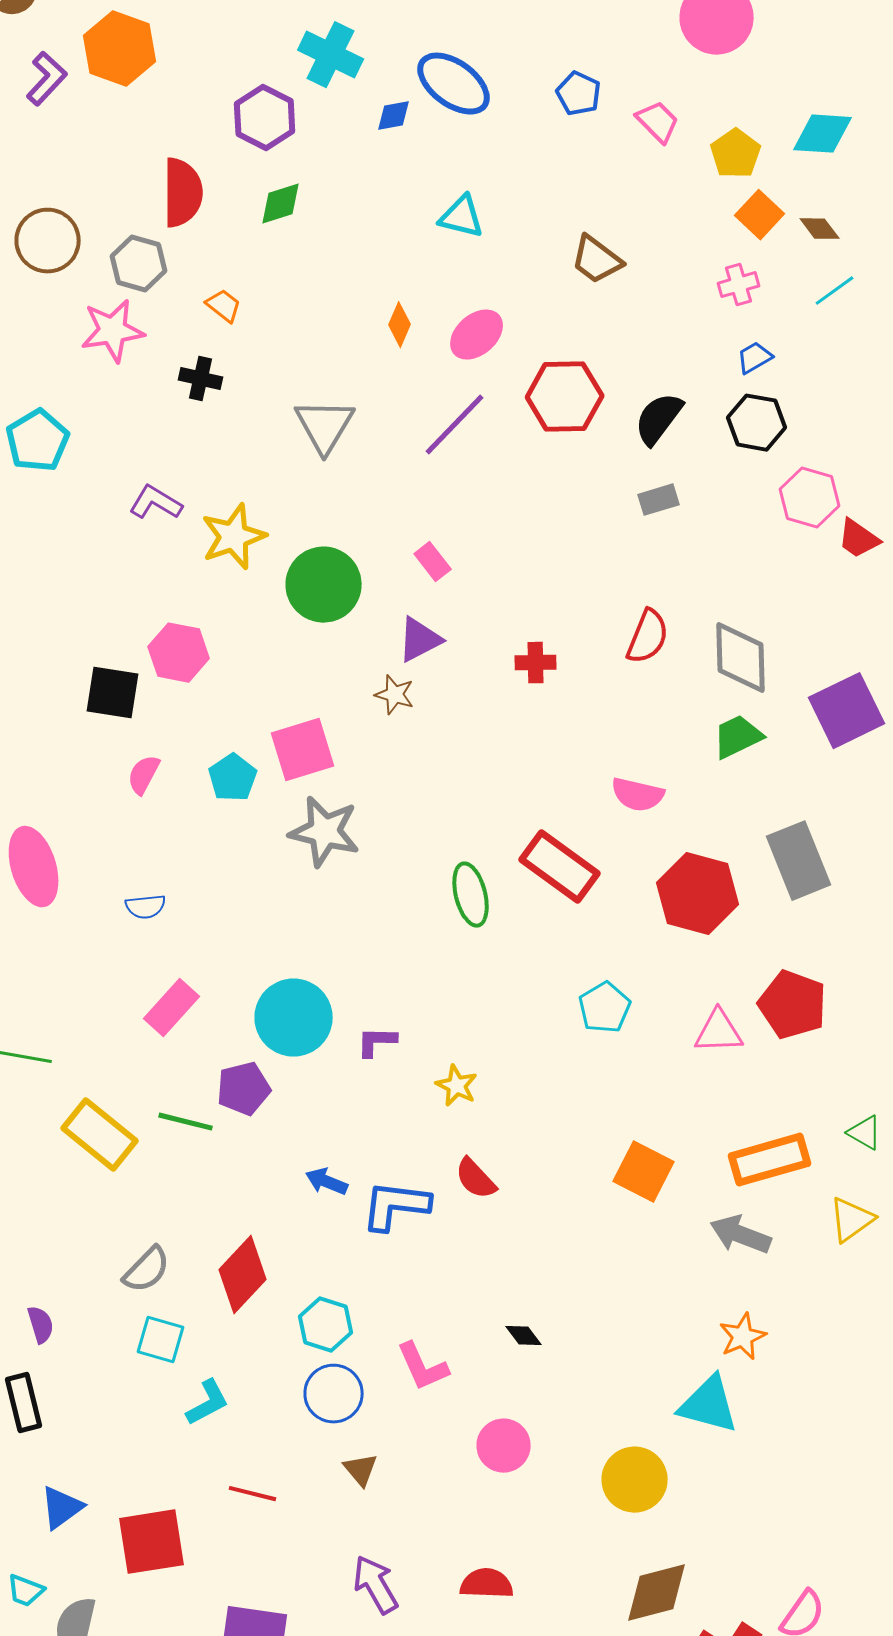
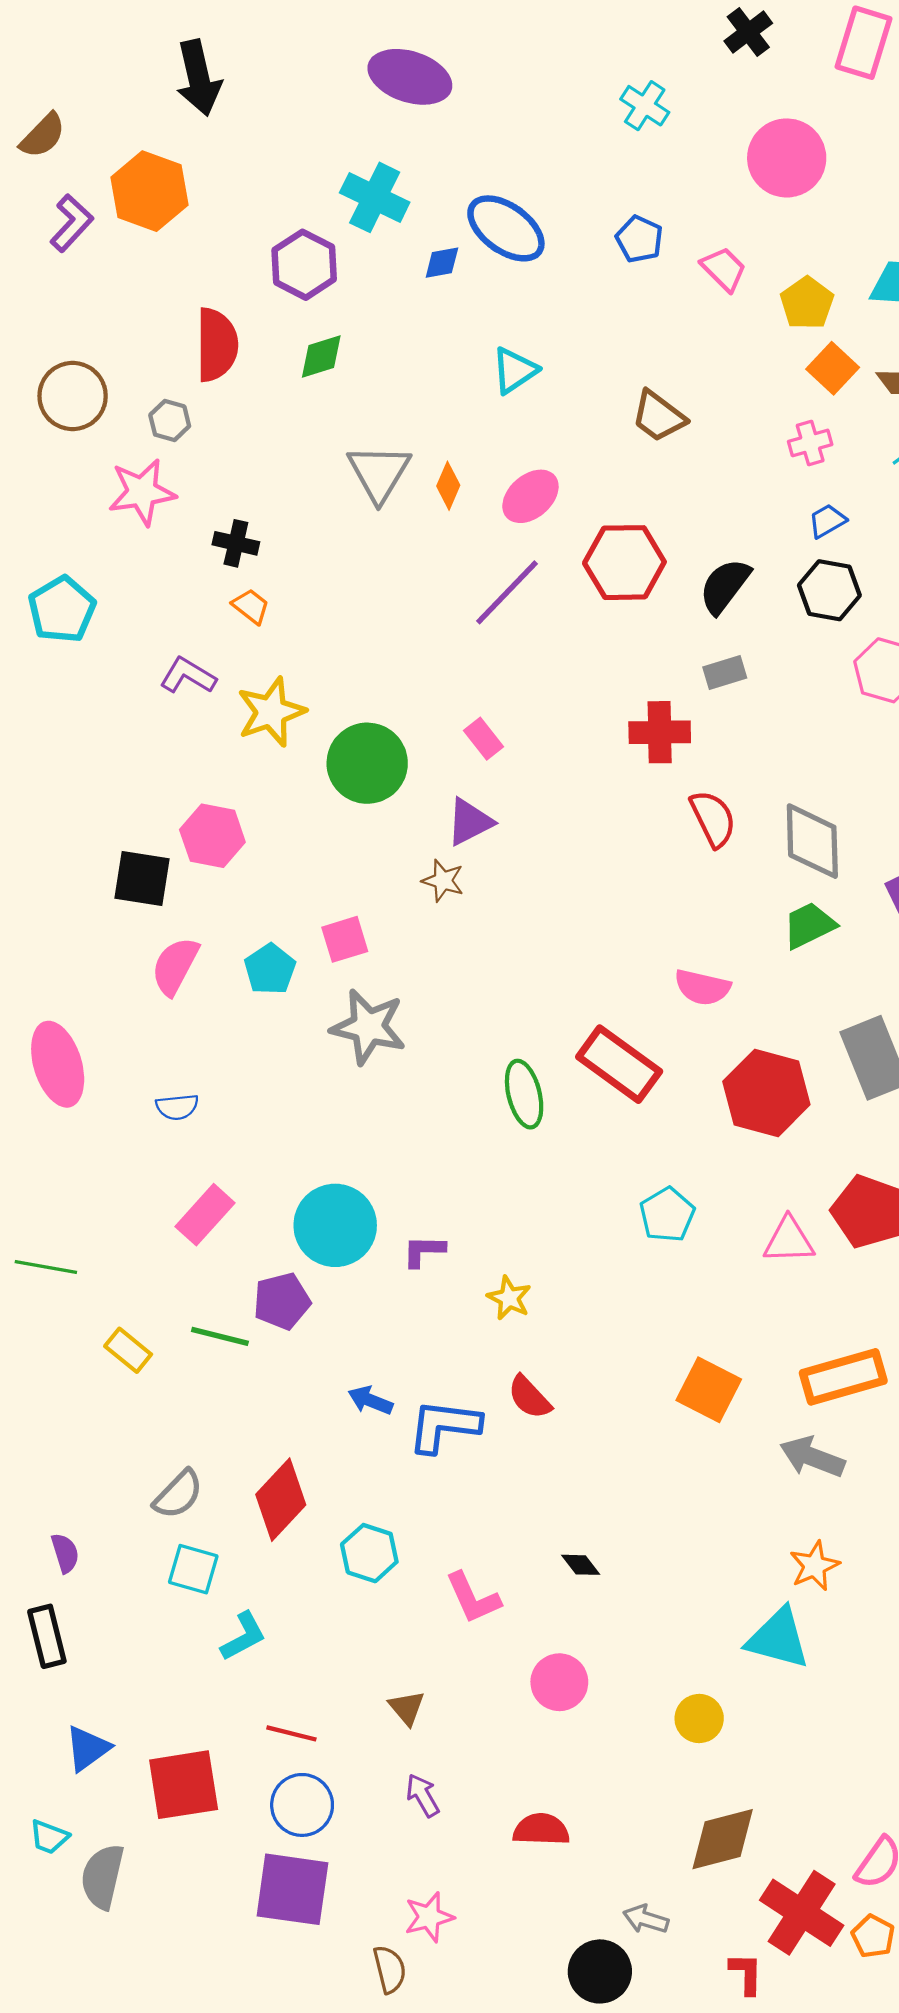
cyan triangle: (462, 217) -> (514, 370), turned -48
gray hexagon: (139, 264) -> (170, 421), size x0.7
orange trapezoid: (224, 306) -> (251, 606), moved
gray triangle: (325, 426) -> (379, 473), moved
red semicircle: (648, 637) -> (713, 819), turned -48
red cross: (536, 663) -> (660, 732), moved, size x1.4
pink square: (303, 750) -> (345, 939), size x0.7
pink semicircle: (144, 775) -> (175, 966), size x1.4
yellow rectangle: (100, 1135) -> (128, 1350), size x0.6
blue circle: (334, 1394) -> (302, 1805), moved
yellow circle: (635, 1480) -> (699, 1719), size x0.7
purple arrow: (376, 1585) -> (423, 1795), moved, size x0.7

